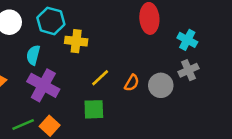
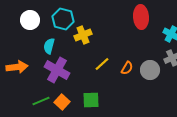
yellow cross: (76, 41) -> (83, 35), turned -30
green square: (94, 109) -> (91, 100), moved

